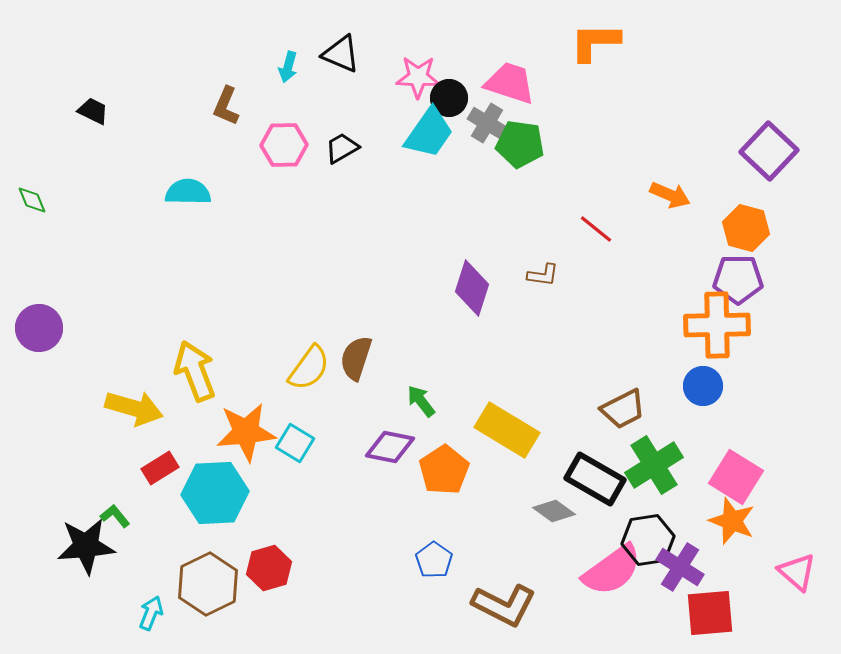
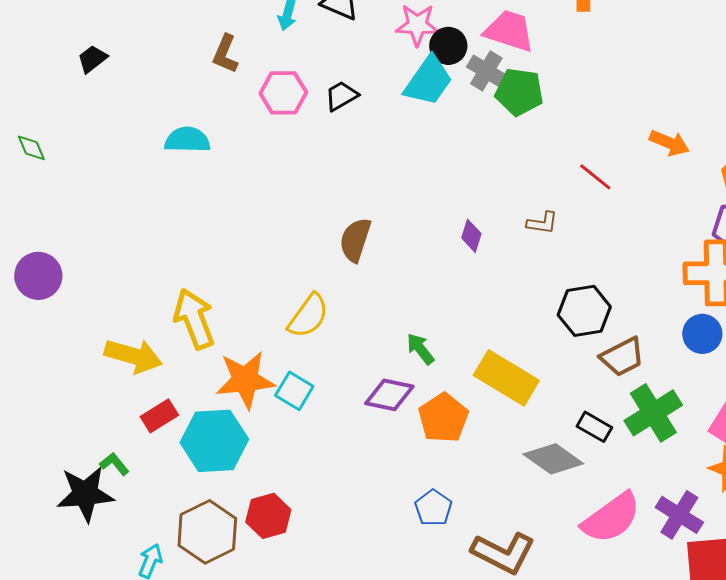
black trapezoid: (93, 111) -> (92, 59), turned -64
purple diamond: (472, 288) -> (471, 236), size x0.6
brown semicircle: (356, 358) -> (355, 240), moved
black rectangle: (595, 479) -> (594, 427), size x0.6
gray diamond: (554, 511) -> (553, 459), size x1.4
black hexagon: (648, 540) -> (584, 311), moved

